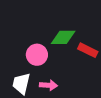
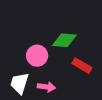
red rectangle: (88, 50) -> (82, 66), moved

